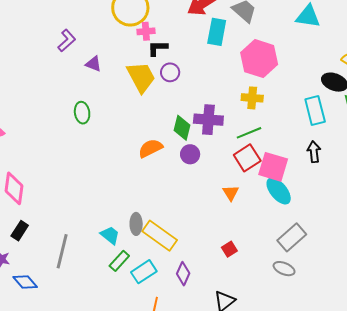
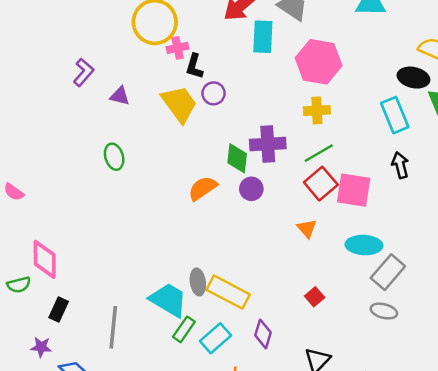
black L-shape: (158, 48) -> (194, 66), turned -65
cyan ellipse: (279, 191) -> (364, 245), moved, turned -40
cyan trapezoid: (110, 235) -> (168, 300), size x1.6

